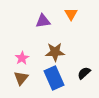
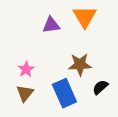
orange triangle: (71, 14) -> (85, 17), size x1.5
brown star: (55, 52) -> (80, 64), moved

